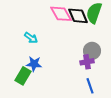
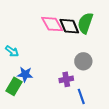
cyan arrow: (31, 38) -> (12, 51), moved
purple cross: (87, 62) -> (66, 79), moved

